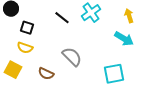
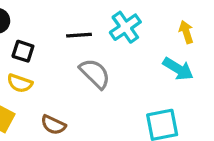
black line: (62, 18) -> (79, 35), turned -42
gray semicircle: (72, 57) -> (95, 74), moved

